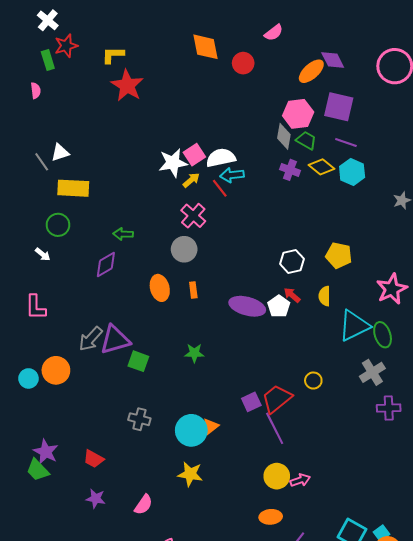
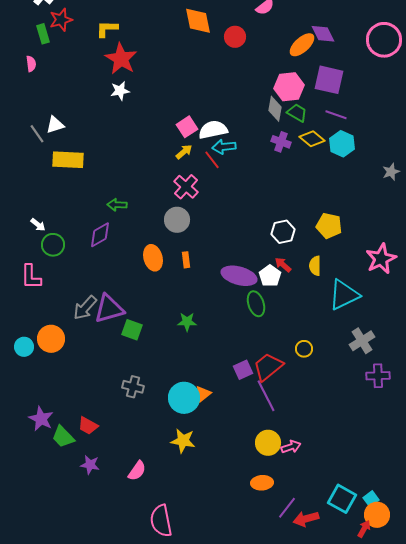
white star: (173, 163) -> (120, 91), moved, size x0.7
green circle: (58, 225) -> (53, 245), moved
green ellipse: (383, 335) -> (256, 304), moved
green trapezoid: (38, 470) -> (63, 437), moved

